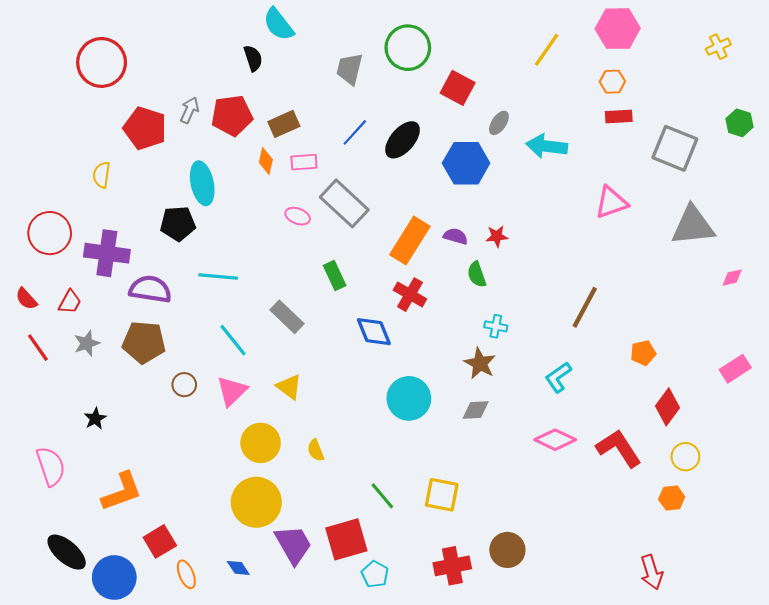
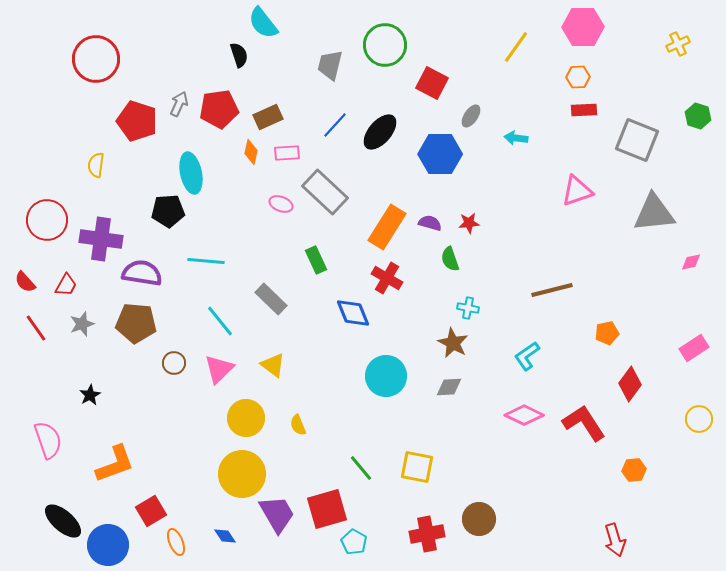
cyan arrow: (547, 146) -> (516, 138), size x0.6
brown line: (585, 307) -> (552, 290), turned 48
yellow circle: (685, 457) -> (699, 419), moved

